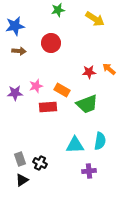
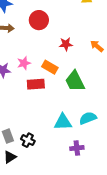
red star: (89, 72) -> (66, 44), moved
green trapezoid: (87, 104) -> (75, 81), turned 85
cyan semicircle: (100, 141) -> (88, 118), turned -120

